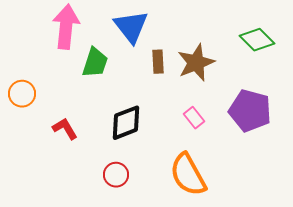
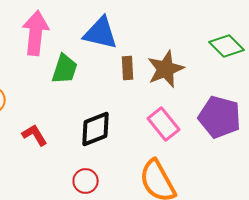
blue triangle: (131, 27) -> (101, 33), turned -39
pink rectangle: (194, 118) -> (164, 124), size x1.5

